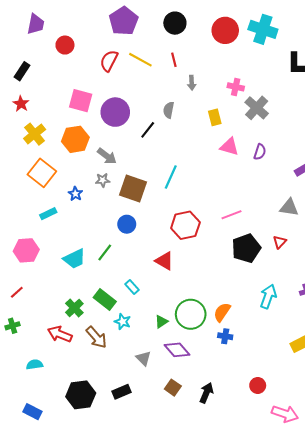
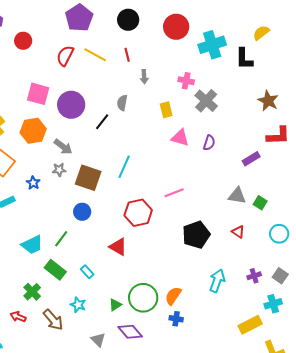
cyan cross: (263, 29) -> (212, 45), moved, turned -36
pink line: (232, 215) -> (174, 193), moved
red triangle: (280, 242) -> (238, 232), moved, turned -40
green rectangle: (105, 300) -> (55, 270), moved
red arrow: (60, 334) -> (18, 317), size x0.7

